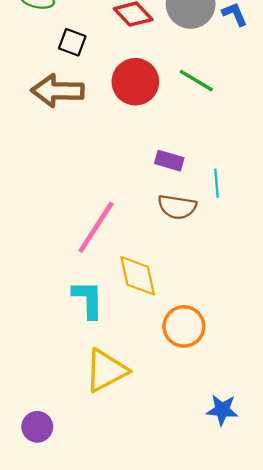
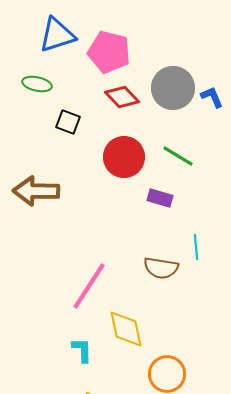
brown arrow: (58, 91) -> (36, 191), moved
purple rectangle: (169, 161) -> (160, 198), moved
cyan L-shape: (88, 299) -> (82, 350), size x0.7

